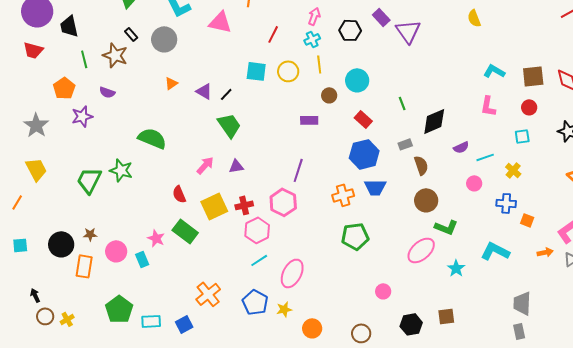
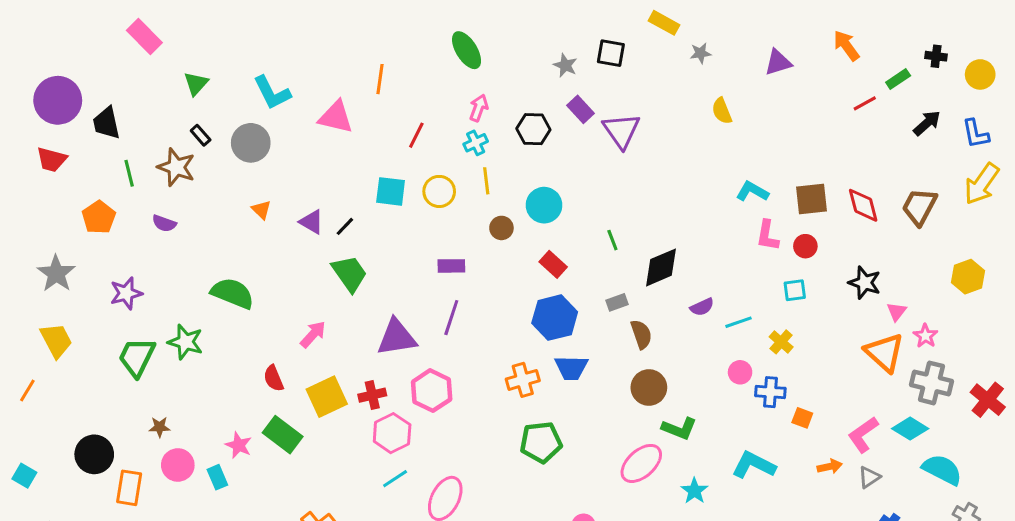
orange triangle: (171, 83) -> (261, 210), turned -40
pink L-shape: (488, 106) -> (767, 236), moved
purple star: (82, 116) -> (126, 293), moved
purple rectangle: (309, 120) -> (451, 266), moved
purple triangle: (236, 166) -> (397, 337), moved, size x1.8
purple line: (298, 170) -> (451, 318), moved
pink circle: (474, 183) -> (740, 372), moved
brown star: (90, 234) -> (160, 427), moved
cyan square: (20, 245) -> (24, 476), moved, turned 35

